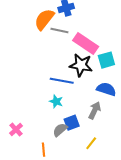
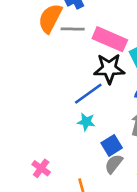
blue line: (62, 81) -> (88, 94), turned -35
gray semicircle: (60, 130) -> (114, 164), moved

